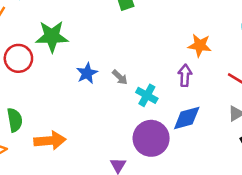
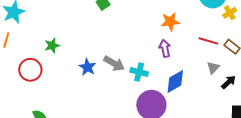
green star: (52, 36) -> (52, 46), size x0.6
gray arrow: (120, 77) -> (114, 63), size x1.5

